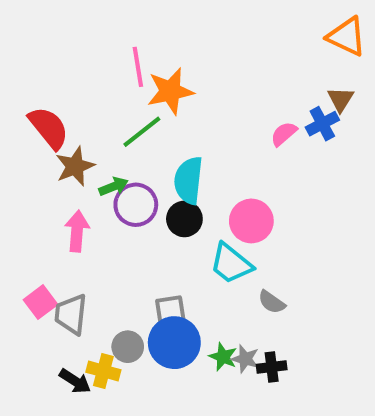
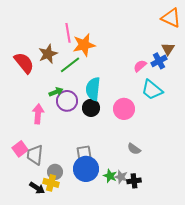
brown star: (75, 166) -> (48, 54), moved
cyan trapezoid: (231, 264) -> (152, 90), moved
gray circle: (128, 347) -> (55, 172), moved

